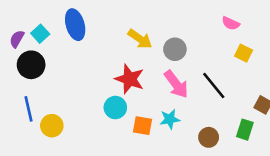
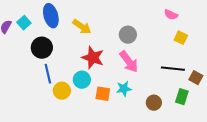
yellow arrow: (140, 39) -> (82, 27), moved
black circle: (31, 65) -> (42, 48), moved
black line: (214, 86) -> (173, 69), moved, turned -45
blue line: (29, 109) -> (48, 74), moved
yellow circle: (52, 126) -> (62, 91), moved

